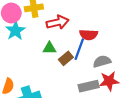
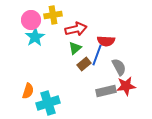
green triangle: (49, 48) -> (75, 48), moved, turned -40
gray semicircle: (102, 61) -> (119, 67), turned 78

